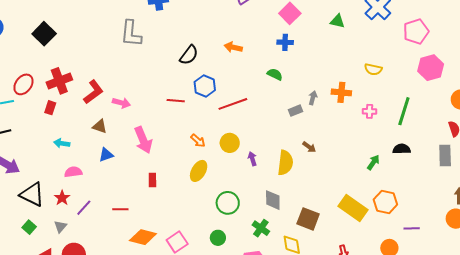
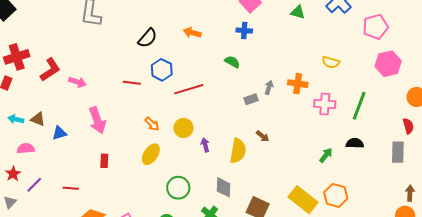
pink cross: (370, 111) -> (325, 104), size x1.5
brown triangle: (100, 126) -> (38, 119), moved

